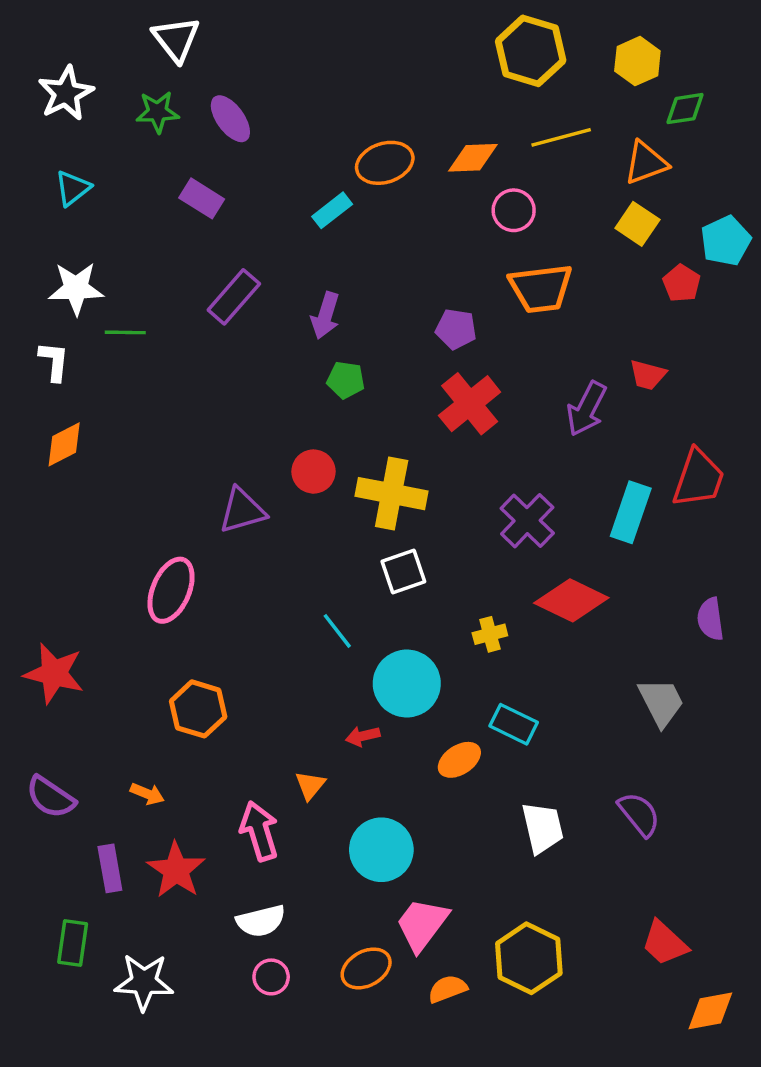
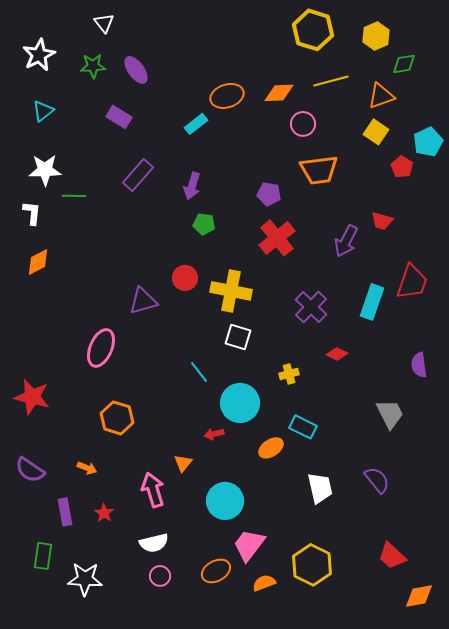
white triangle: (176, 39) -> (104, 23), size x0.7
white square: (403, 572) -> (238, 337), turned 36
red diamond: (571, 600) -> (337, 354), size x0.5
red star: (176, 870) -> (104, 513), size x0.6

